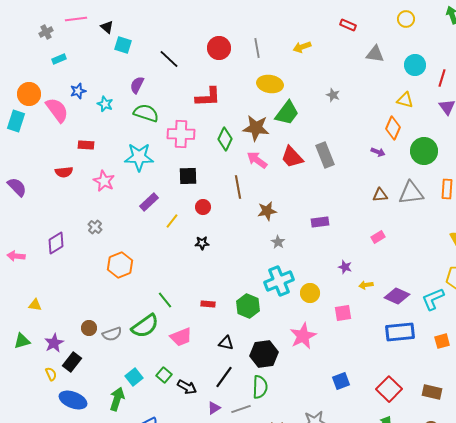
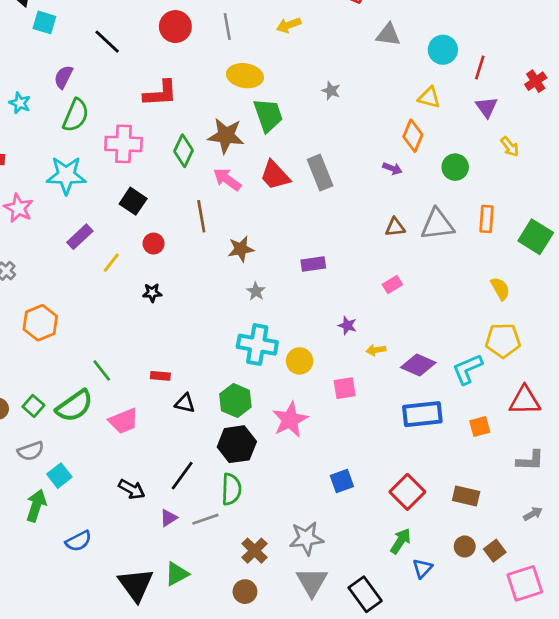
green semicircle: (146, 113) -> (76, 115), turned 95
green trapezoid: (287, 113) -> (268, 115), turned -56
green circle: (424, 151) -> (455, 167), size x0.7
black square: (188, 176) -> (133, 201), turned 36
cyan cross: (279, 281) -> (257, 345), turned 32
green hexagon: (248, 306) -> (235, 400), moved
gray semicircle: (112, 334) -> (31, 451), moved
black triangle: (226, 343) -> (185, 403), moved
green square: (164, 375) -> (33, 406), moved

